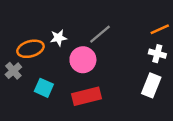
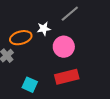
gray line: (100, 34) -> (70, 14), moved
cyan square: (44, 88) -> (30, 85), moved

